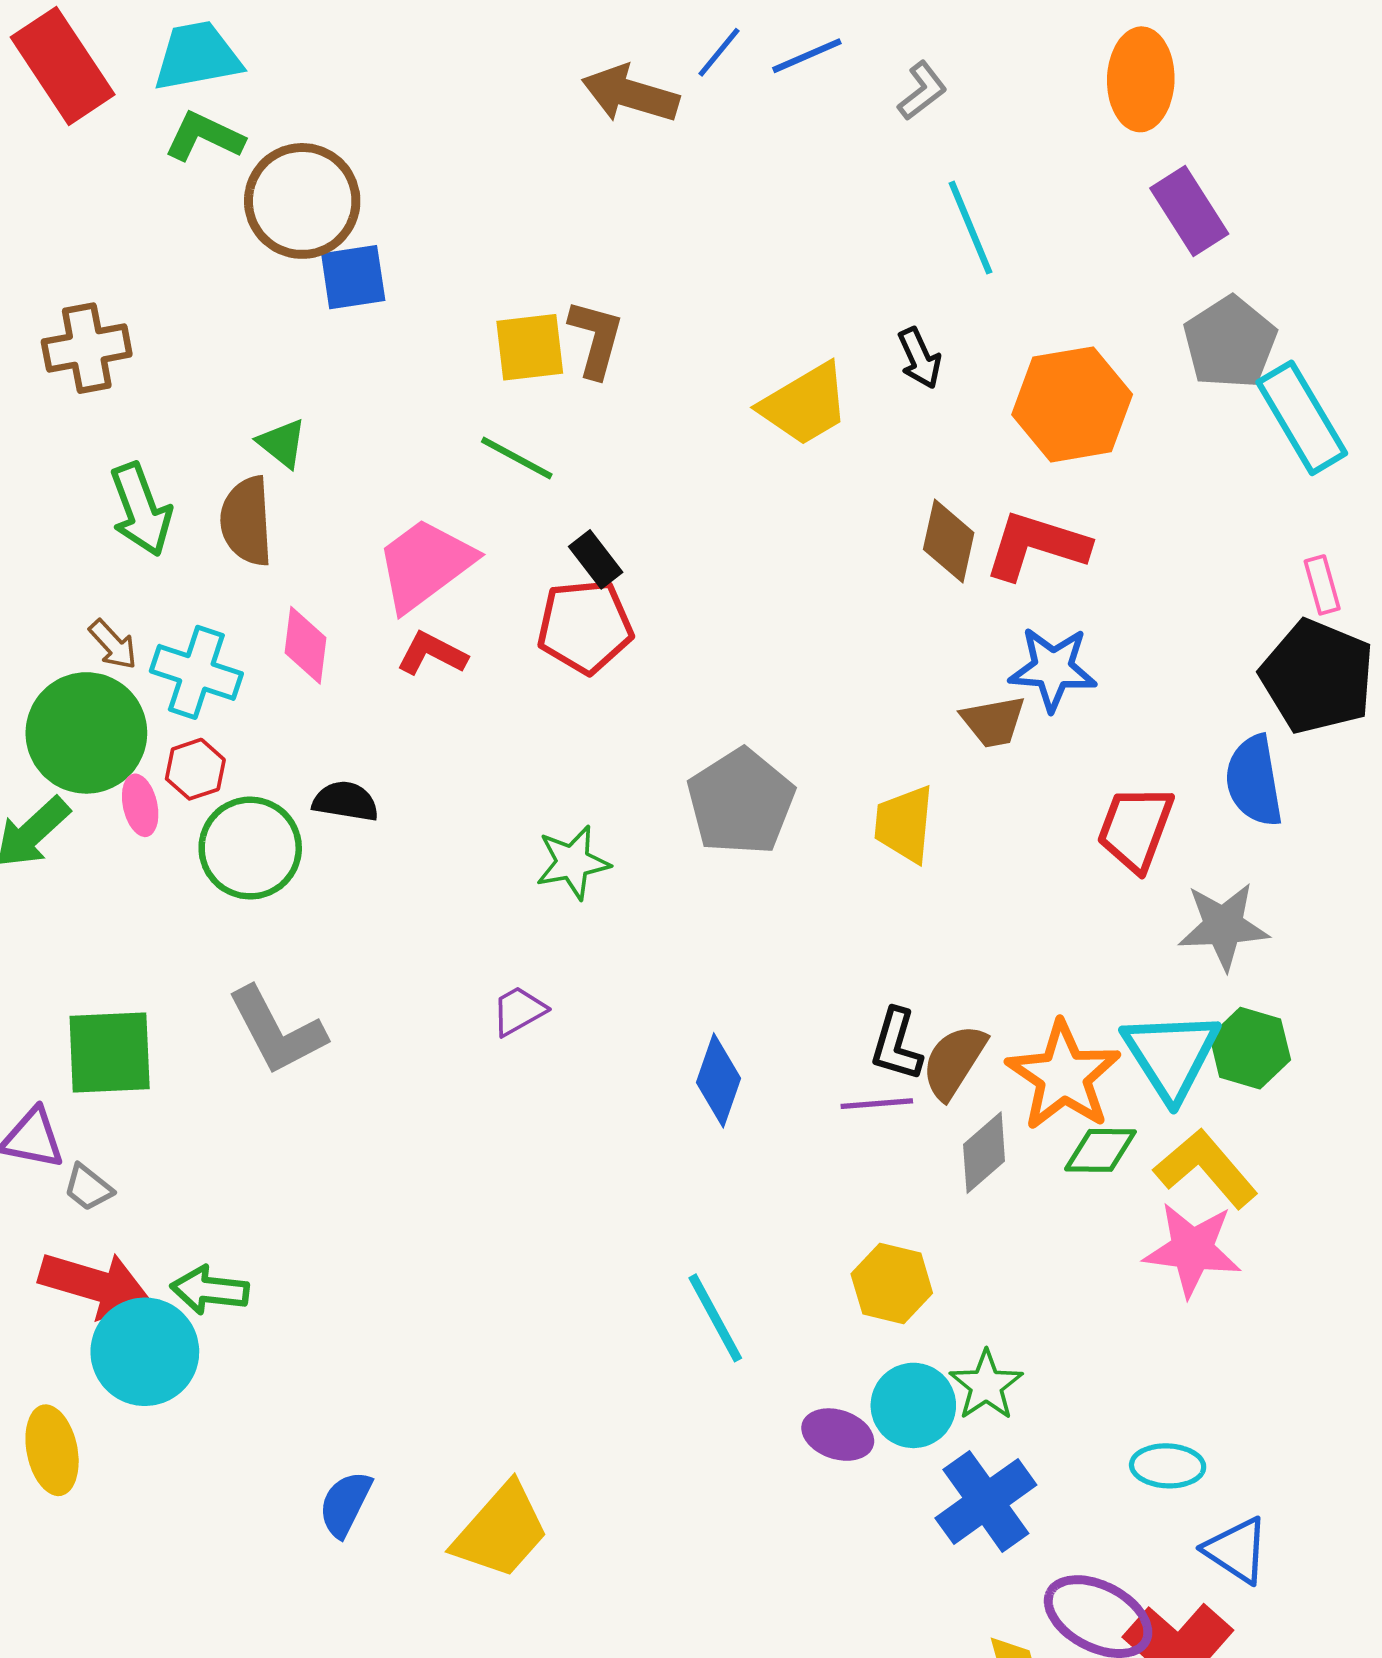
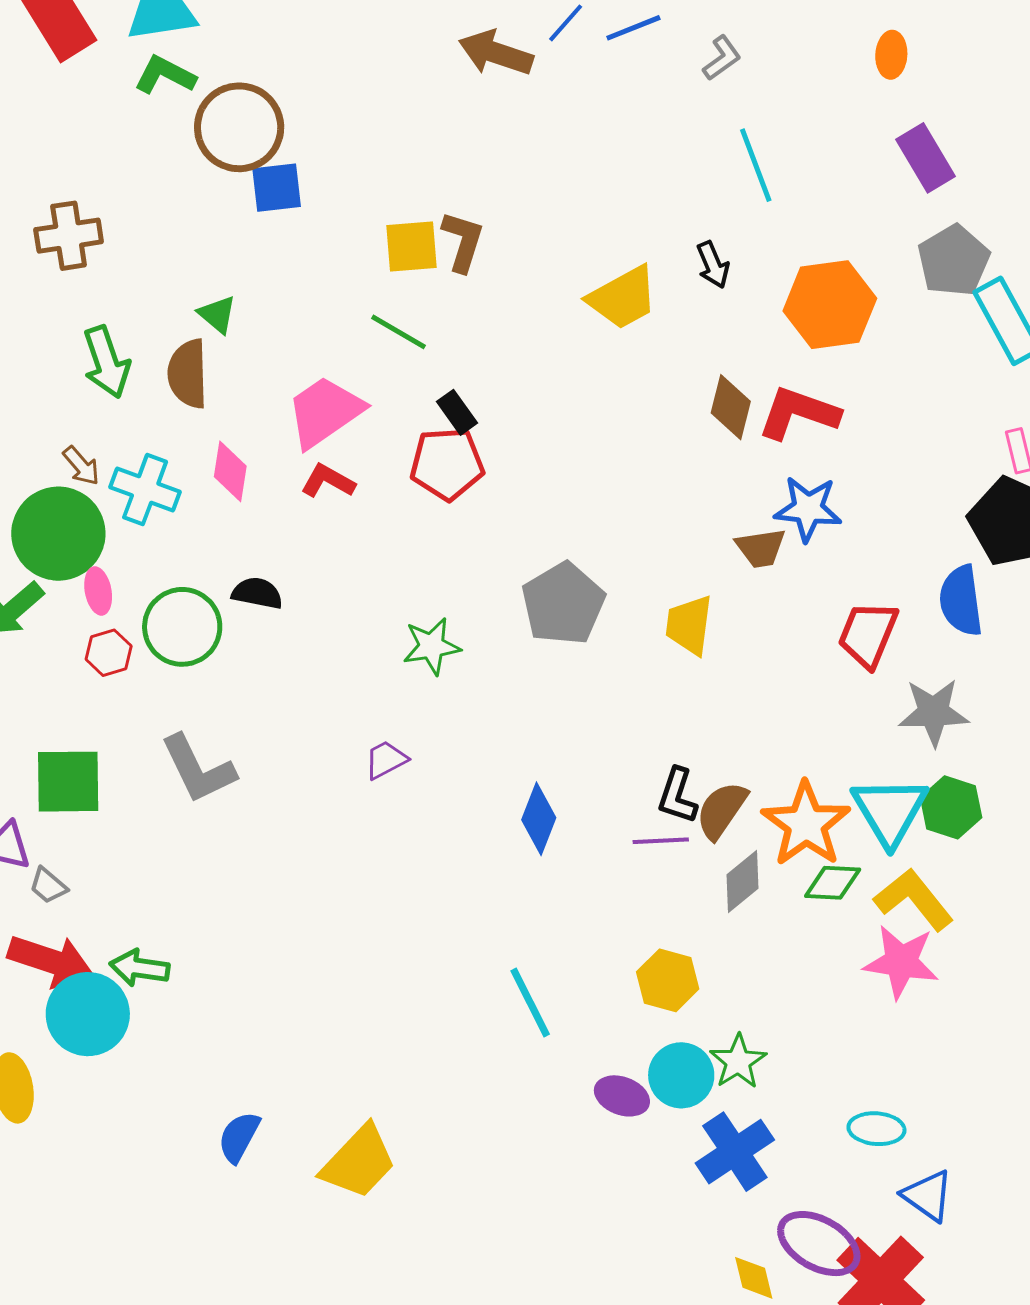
orange ellipse: (1141, 79) -> (891, 55), size x0.6
red hexagon: (195, 769) -> (109, 653), moved

